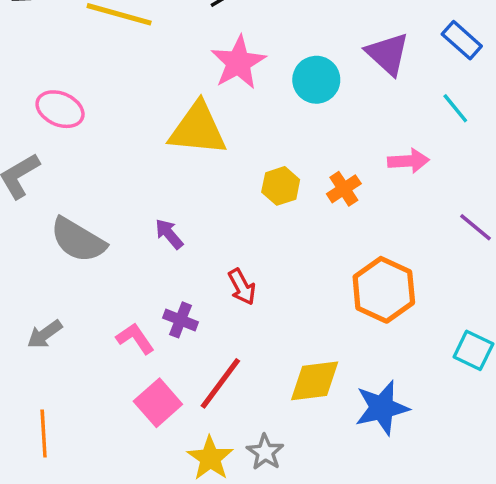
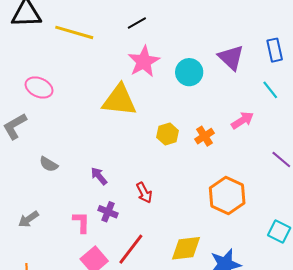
blue rectangle: (462, 40) -> (275, 50), turned 35
pink arrow: (408, 161) -> (242, 120), turned -30
purple arrow: (169, 234) -> (99, 176), moved
gray semicircle: (78, 240) -> (49, 164), size x0.6
pink L-shape: (135, 338) -> (81, 222), turned 35

